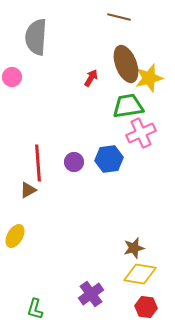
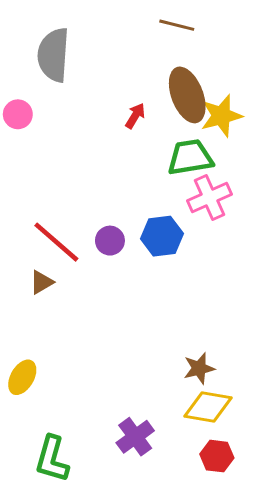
red line: (38, 163) -> (56, 242), turned -45
yellow ellipse: (15, 236) -> (22, 377), moved
green L-shape: (35, 309) -> (52, 459), size x1.5

